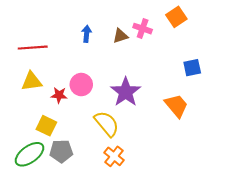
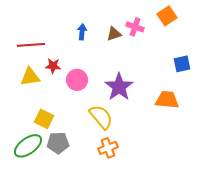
red star: (59, 95) -> (53, 66), moved
orange trapezoid: (176, 106) -> (167, 100), turned -45
orange cross: (114, 156) -> (108, 148), turned 30

